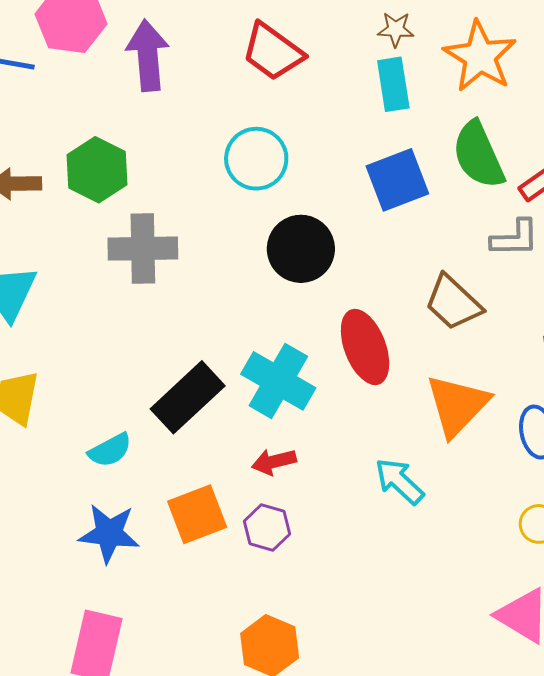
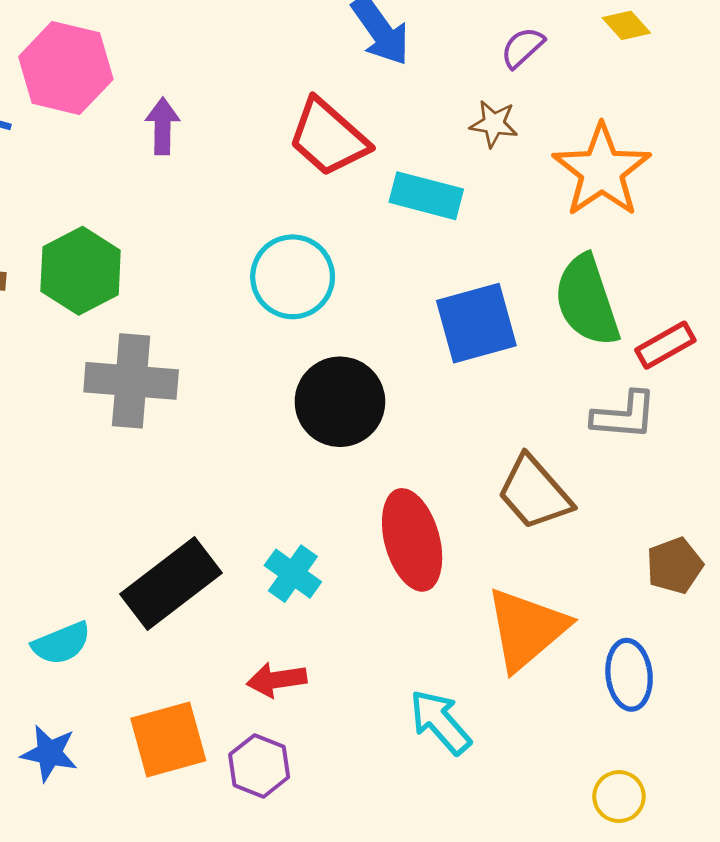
purple arrow: (148, 55) -> (162, 126), size x0.6
cyan rectangle: (393, 84) -> (426, 196), moved, turned -72
cyan cross: (278, 381) -> (293, 574), size x0.6
blue star: (109, 533) -> (49, 753), size x0.7

